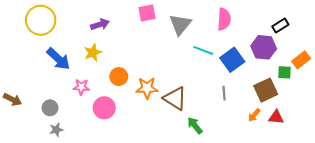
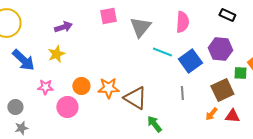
black rectangle: (280, 25) -> (227, 15), moved, turned 56
orange circle: (119, 77) -> (81, 86), moved

